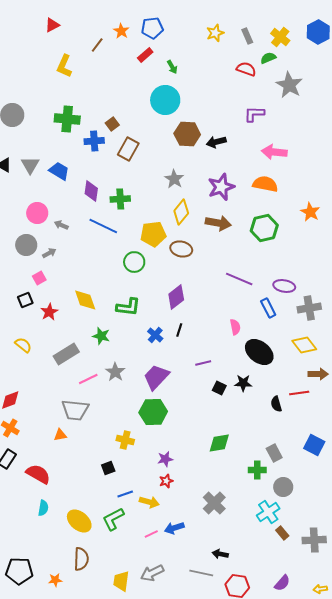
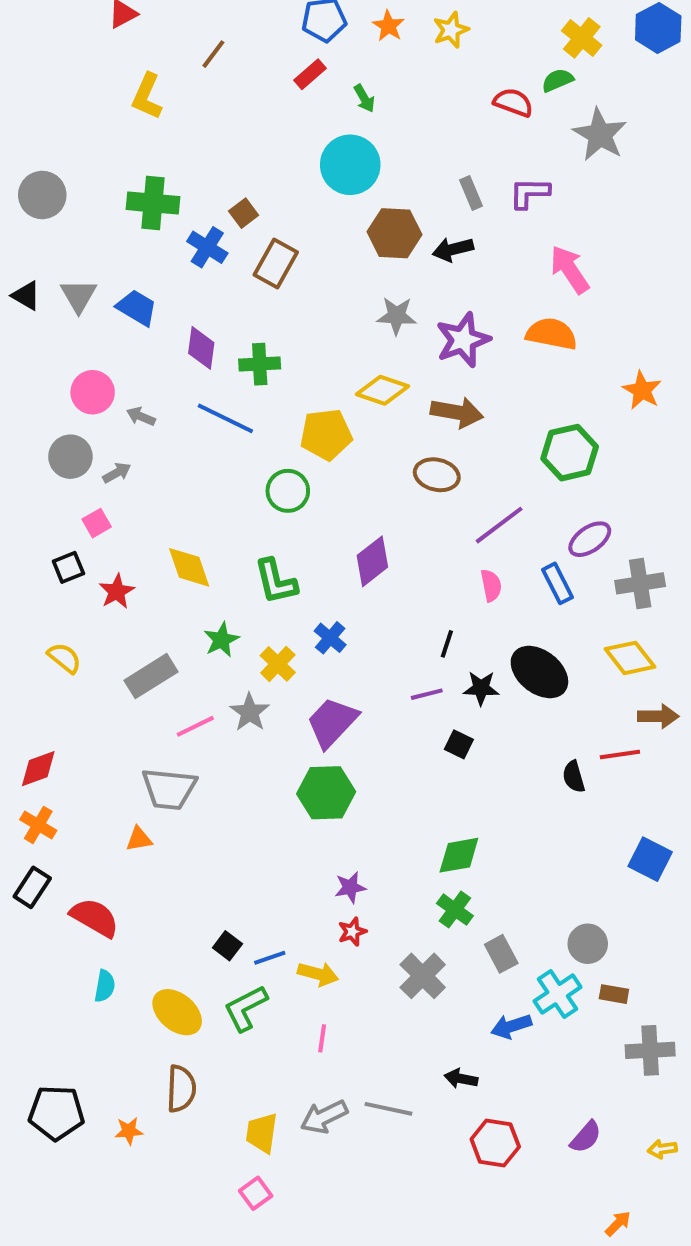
orange star: (121, 31) -> (388, 26), moved
gray rectangle: (247, 36) -> (471, 193), moved
blue cross: (94, 141) -> (207, 247), turned 36
pink arrow: (274, 152) -> (570, 269), turned 50
gray star: (174, 179) -> (397, 316), moved, turned -30
yellow diamond: (181, 212) -> (382, 390), turned 70
green hexagon: (264, 228) -> (570, 453), moved
brown ellipse: (181, 249) -> (437, 475), moved
purple line: (239, 279) -> (499, 525), turned -60
purple ellipse: (284, 286) -> (590, 539), turned -45
green L-shape: (128, 307) -> (276, 581), turned 70
pink semicircle: (235, 327) -> (491, 585), moved
black line: (179, 330) -> (447, 644), moved
green star: (101, 336) -> (221, 640), turned 30
black star: (243, 383) -> (481, 688), moved
yellow cross: (125, 440) -> (278, 664), moved, turned 30
gray rectangle: (274, 453) -> (501, 954), moved
black square: (108, 468) -> (227, 946), moved, turned -32
green cross: (257, 470) -> (455, 910), moved, turned 36
gray cross: (214, 503) -> (423, 976), moved
blue arrow: (174, 528) -> (511, 1026), moved
brown rectangle: (282, 533) -> (614, 994), moved, turned -40
pink line: (151, 534) -> (322, 1038), turned -56
gray line: (201, 573) -> (388, 1109), moved

